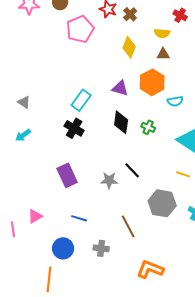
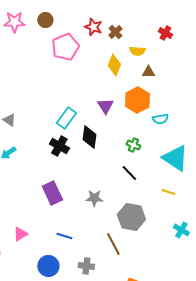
yellow semicircle: (162, 33) -> (137, 51), moved
purple triangle: (120, 88) -> (105, 106), turned 42
black diamond: (121, 122) -> (89, 137), moved
black line: (132, 170) -> (129, 173), moved
gray hexagon: (162, 203) -> (131, 217), moved

